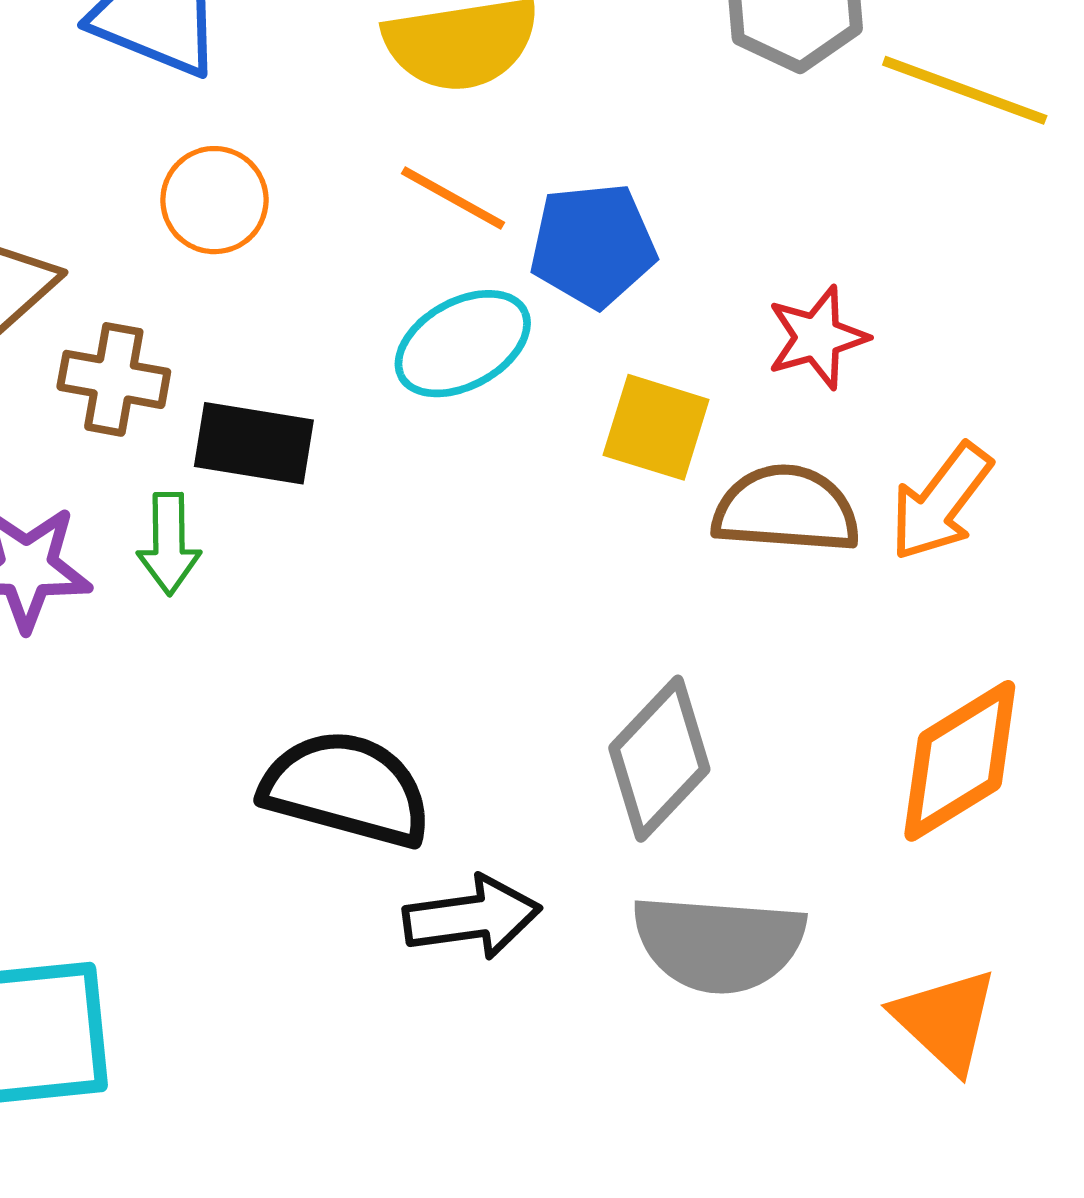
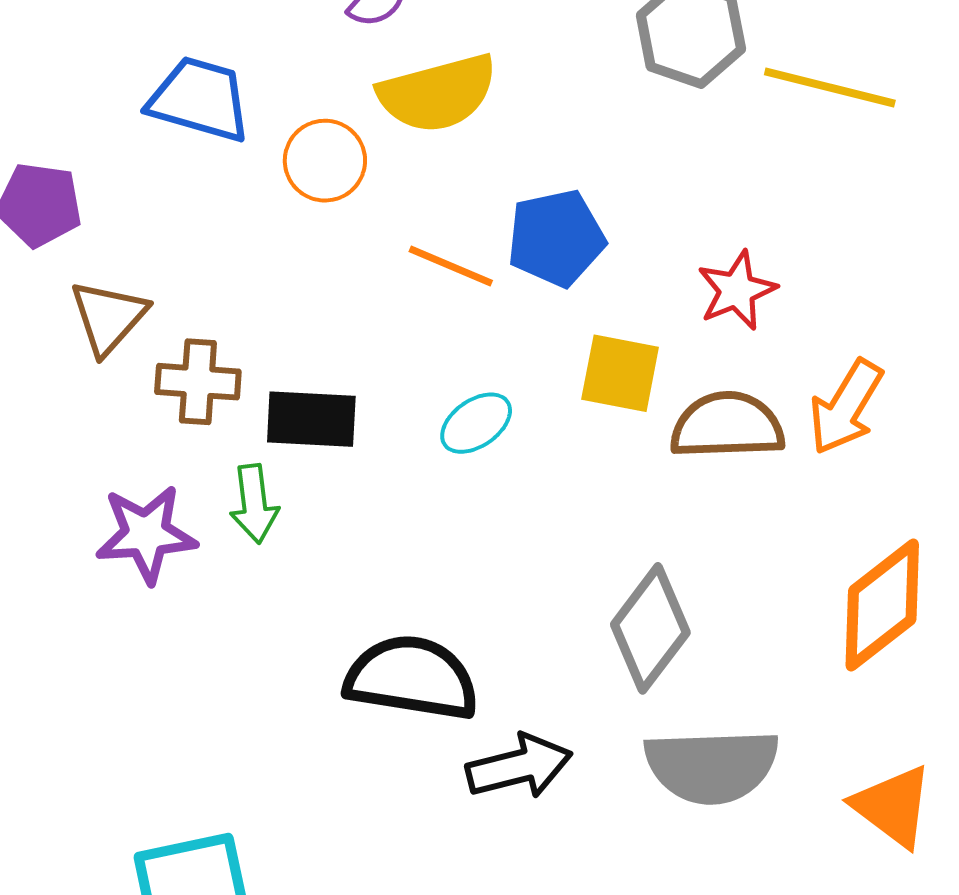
orange line: (453, 198) -> (451, 266), moved
orange circle: (214, 200) -> (325, 161), moved
cyan ellipse: (463, 344) -> (476, 423), moved, size x0.7

